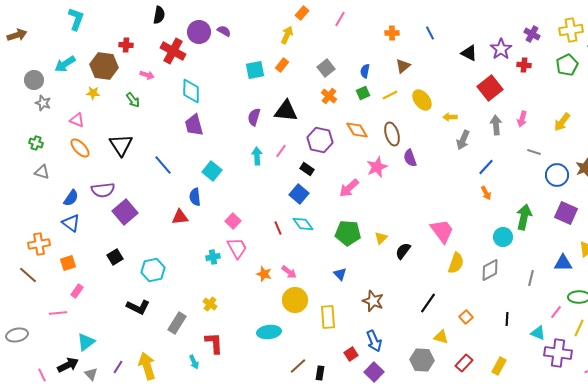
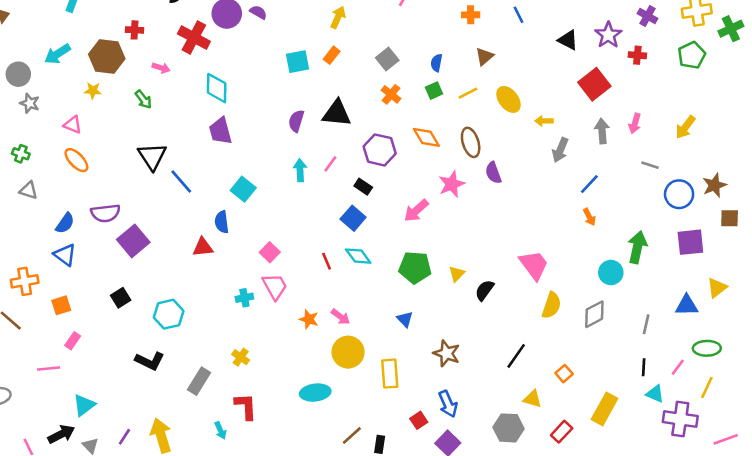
black triangle: (121, 145) -> (152, 156), moved
purple square: (566, 213) -> (690, 242), turned -30
black line: (507, 319) -> (644, 367), moved
yellow rectangle: (499, 366) -> (605, 409), moved, size x1.4

